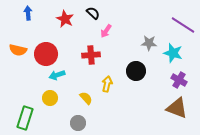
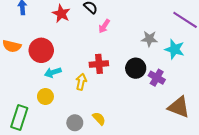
red cross: (91, 55) -> (99, 64), moved
purple cross: (179, 80) -> (157, 78), moved
yellow arrow: (107, 84) -> (81, 82), moved
yellow semicircle: (86, 98) -> (99, 119), moved

